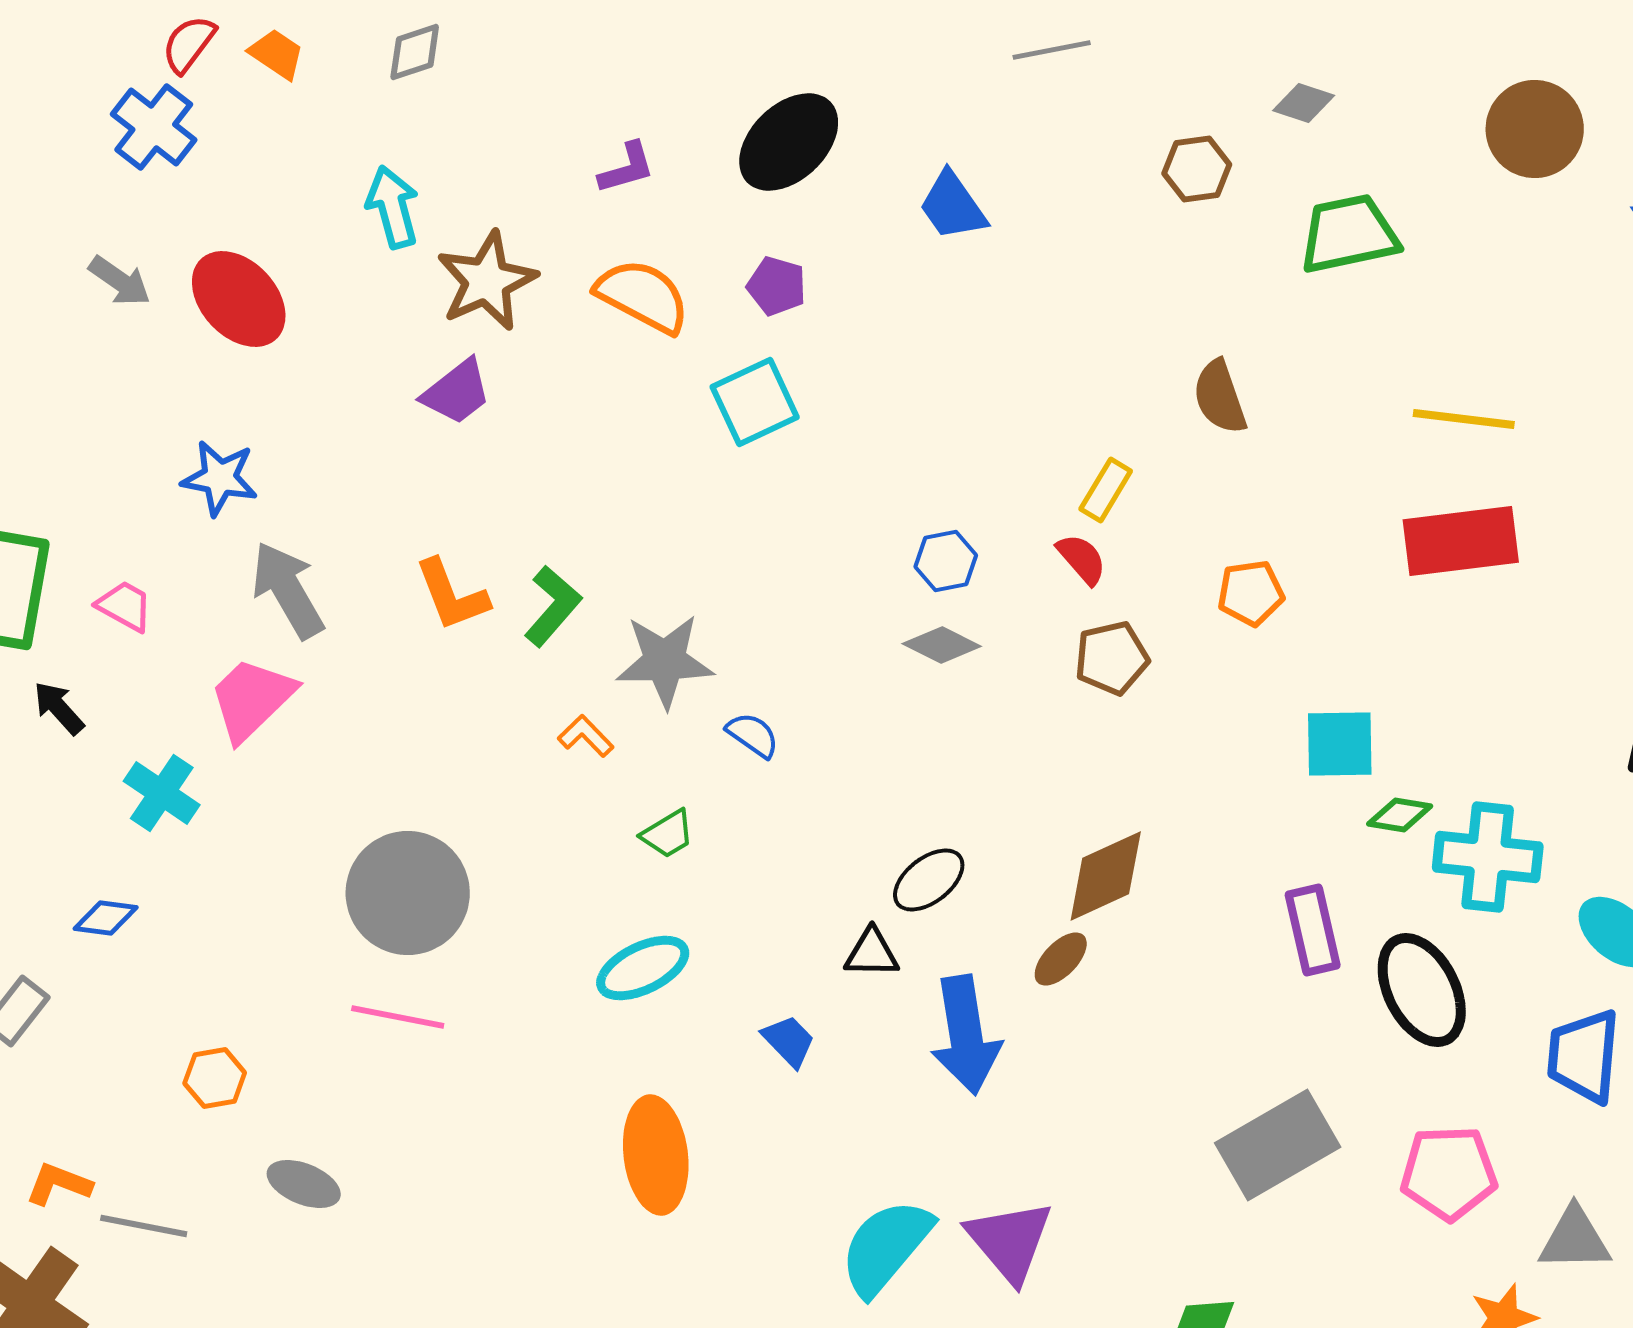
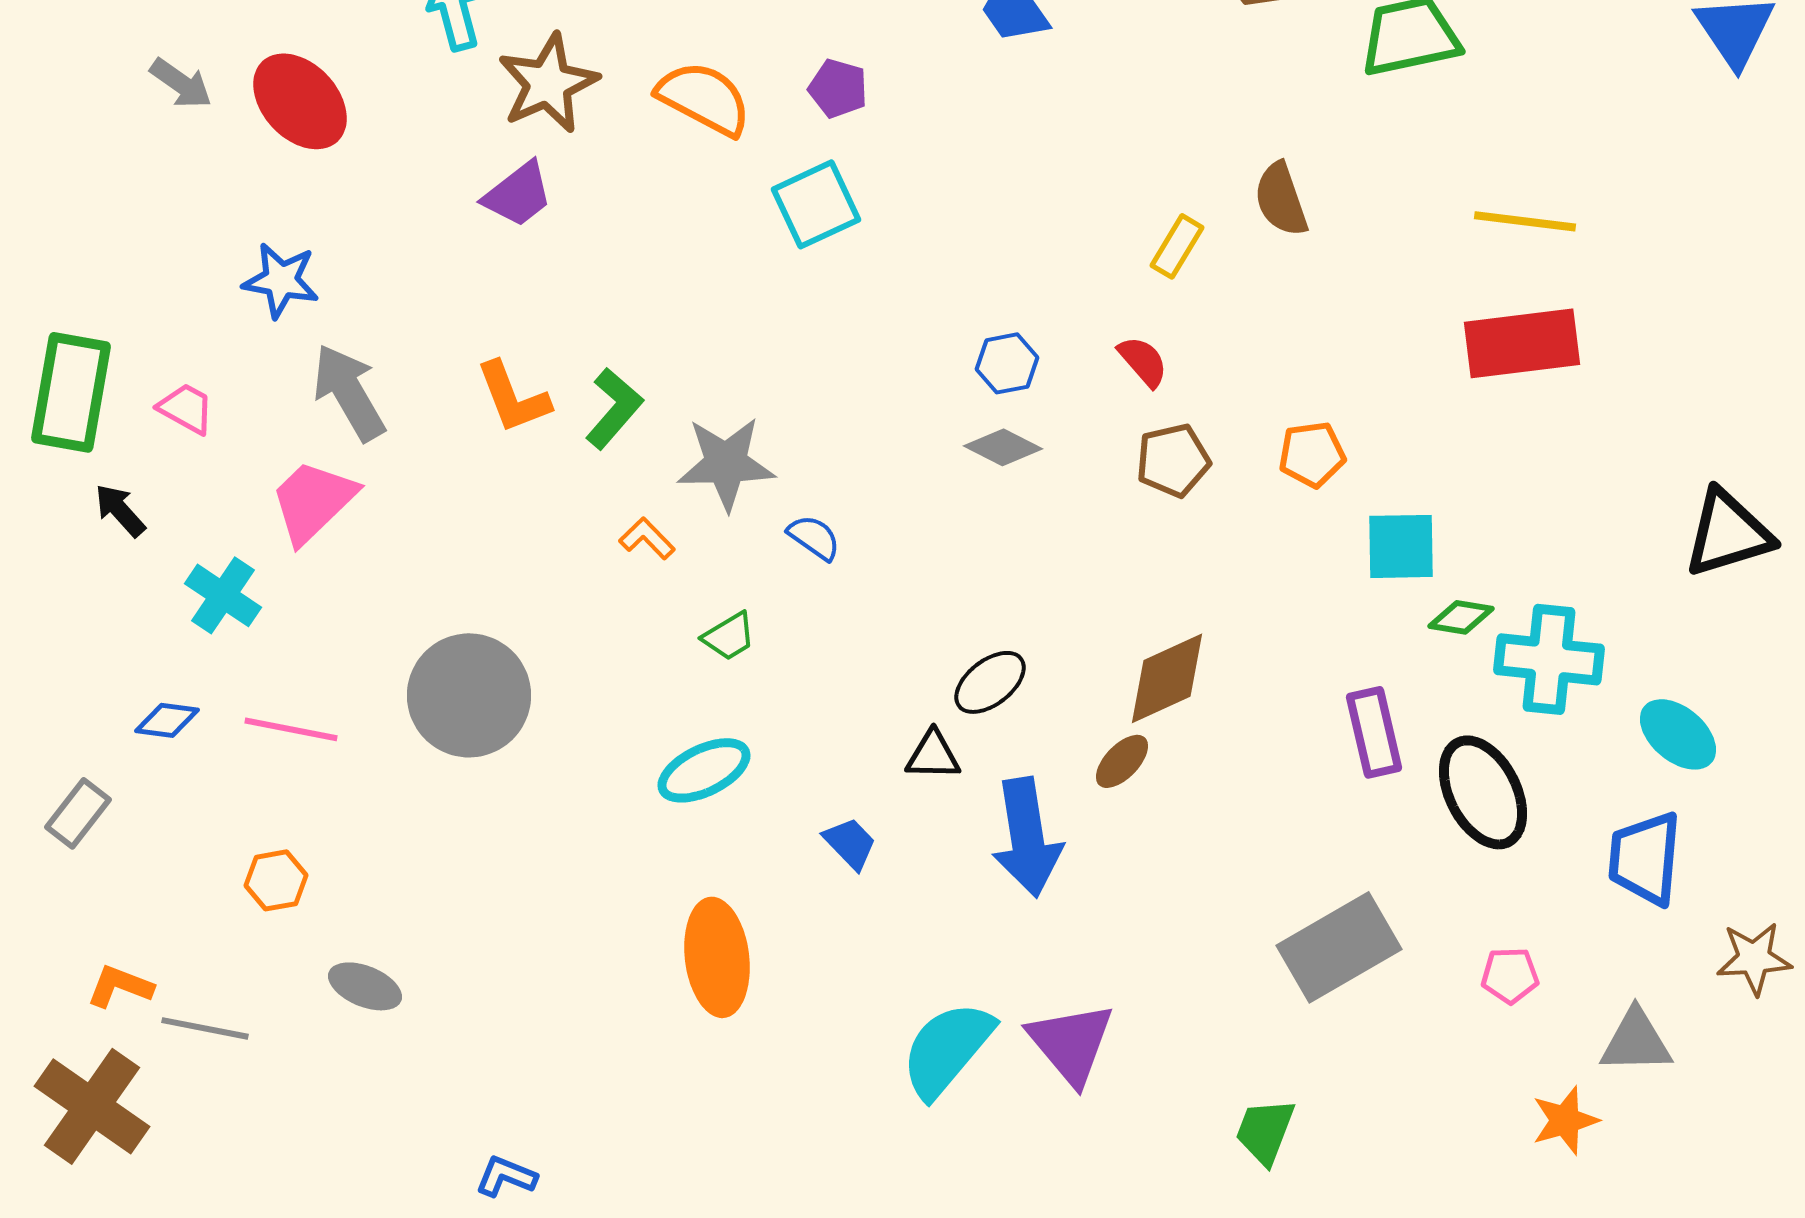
yellow rectangle: (1106, 490) -> (1177, 246), moved
orange pentagon: (1251, 593) -> (1312, 454), moved
pink line: (398, 1017) -> (291, 729), moved
pink pentagon: (1449, 1173) -> (1510, 975), size x0.6

